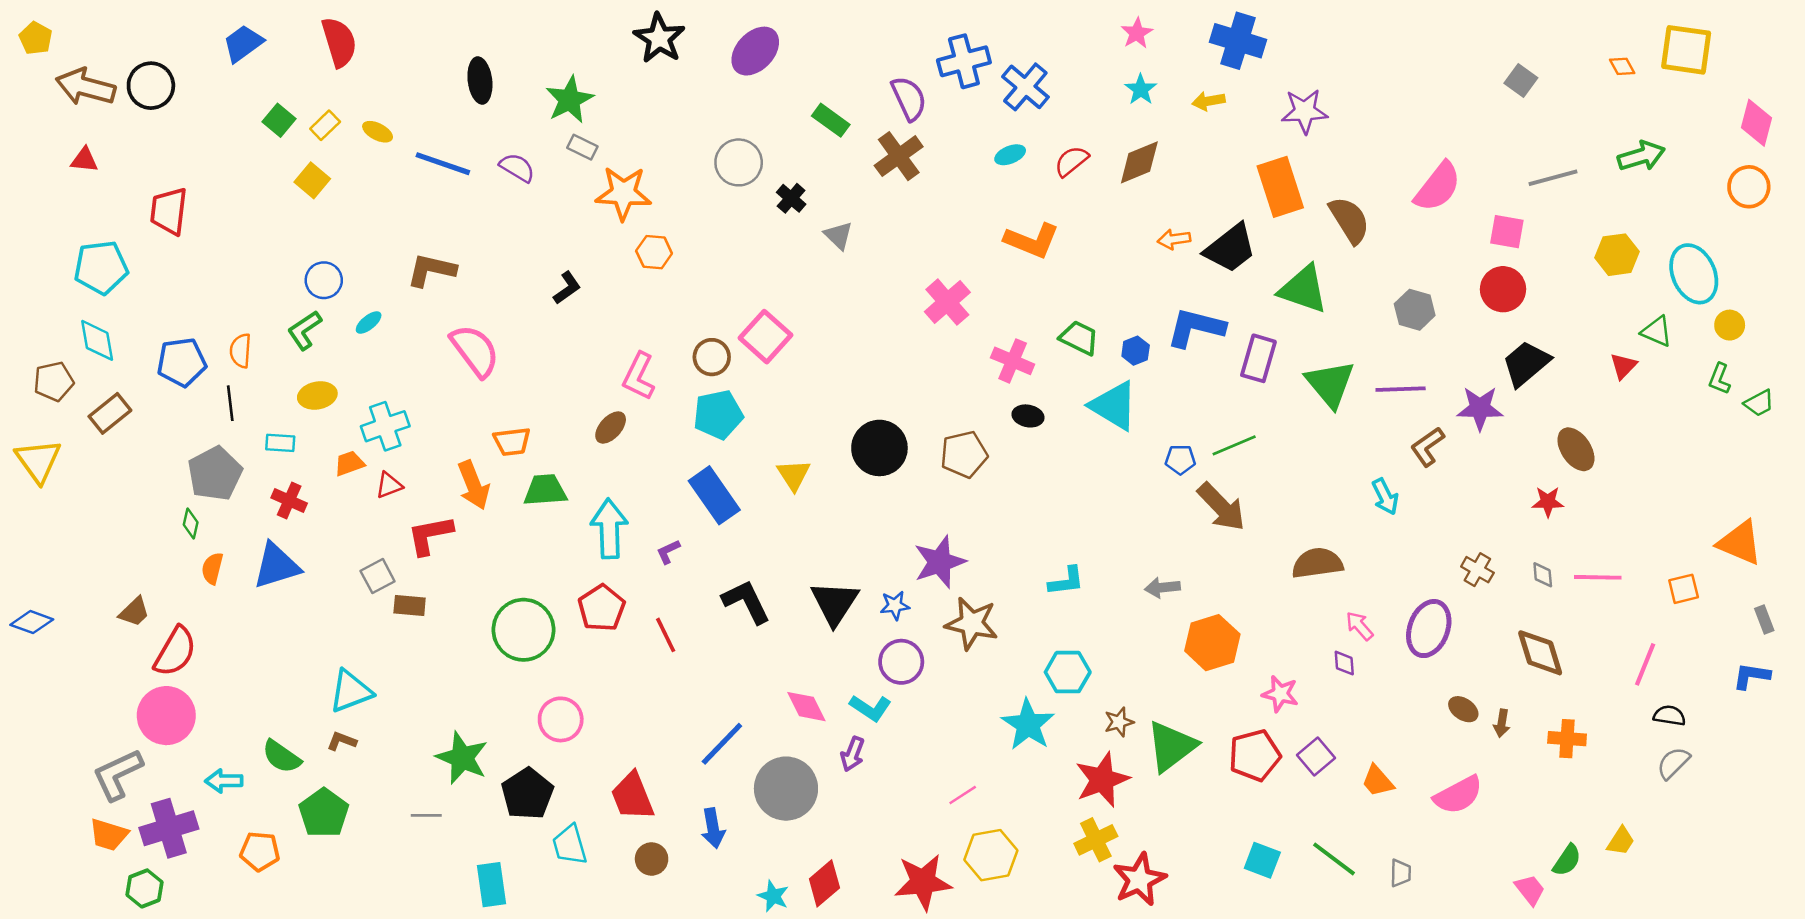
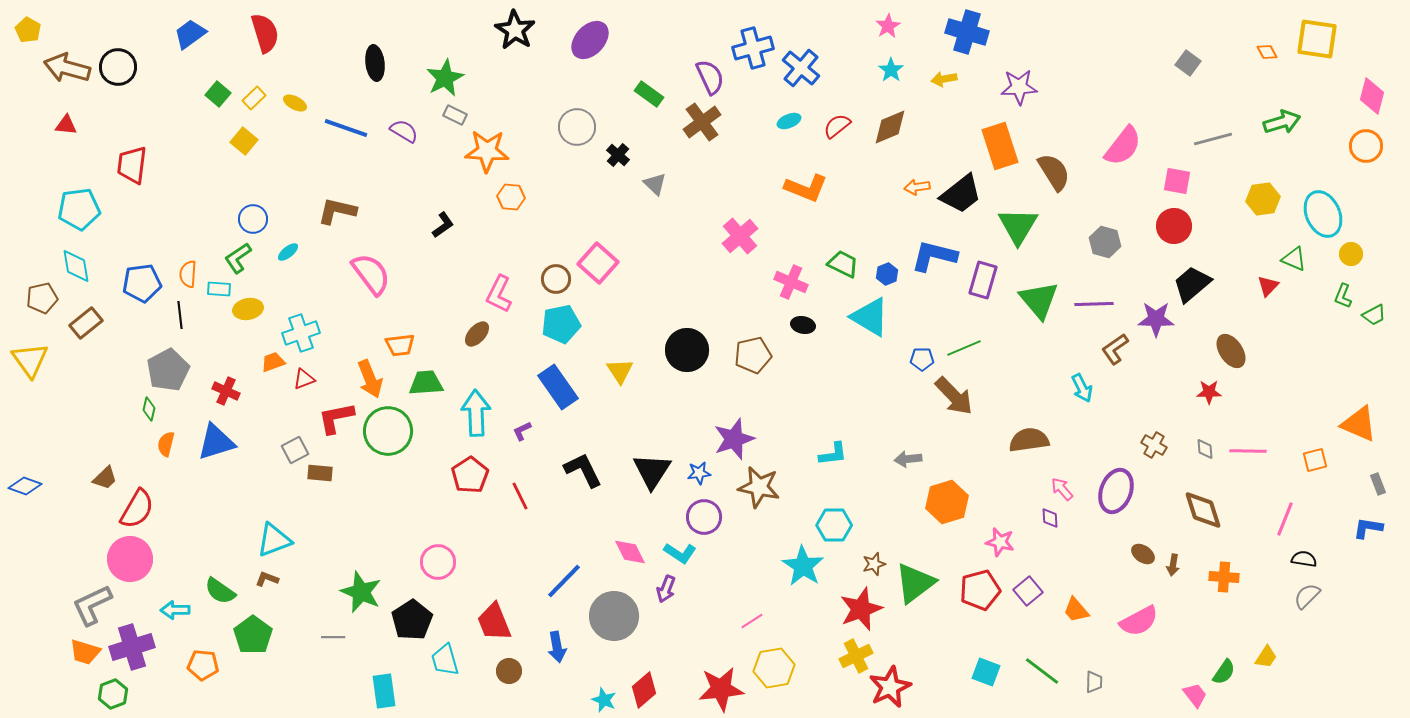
green triangle: (1303, 289) -> (1018, 226), turned 42
cyan rectangle: (280, 443) -> (219, 289), moved
green circle: (524, 630) -> (388, 431), moved

